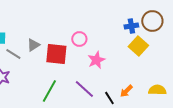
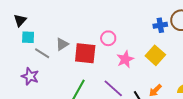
yellow square: (138, 46) -> (155, 55), moved

